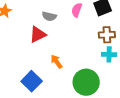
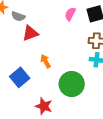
gray semicircle: (49, 16) -> (18, 16), moved

